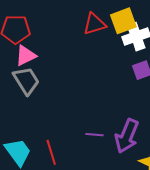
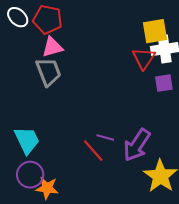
red triangle: (95, 24) -> (144, 58), moved, turned -50
red line: (51, 152) -> (93, 151), moved, turned -35

